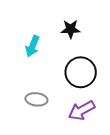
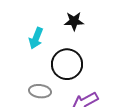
black circle: (81, 72) -> (67, 64), moved

